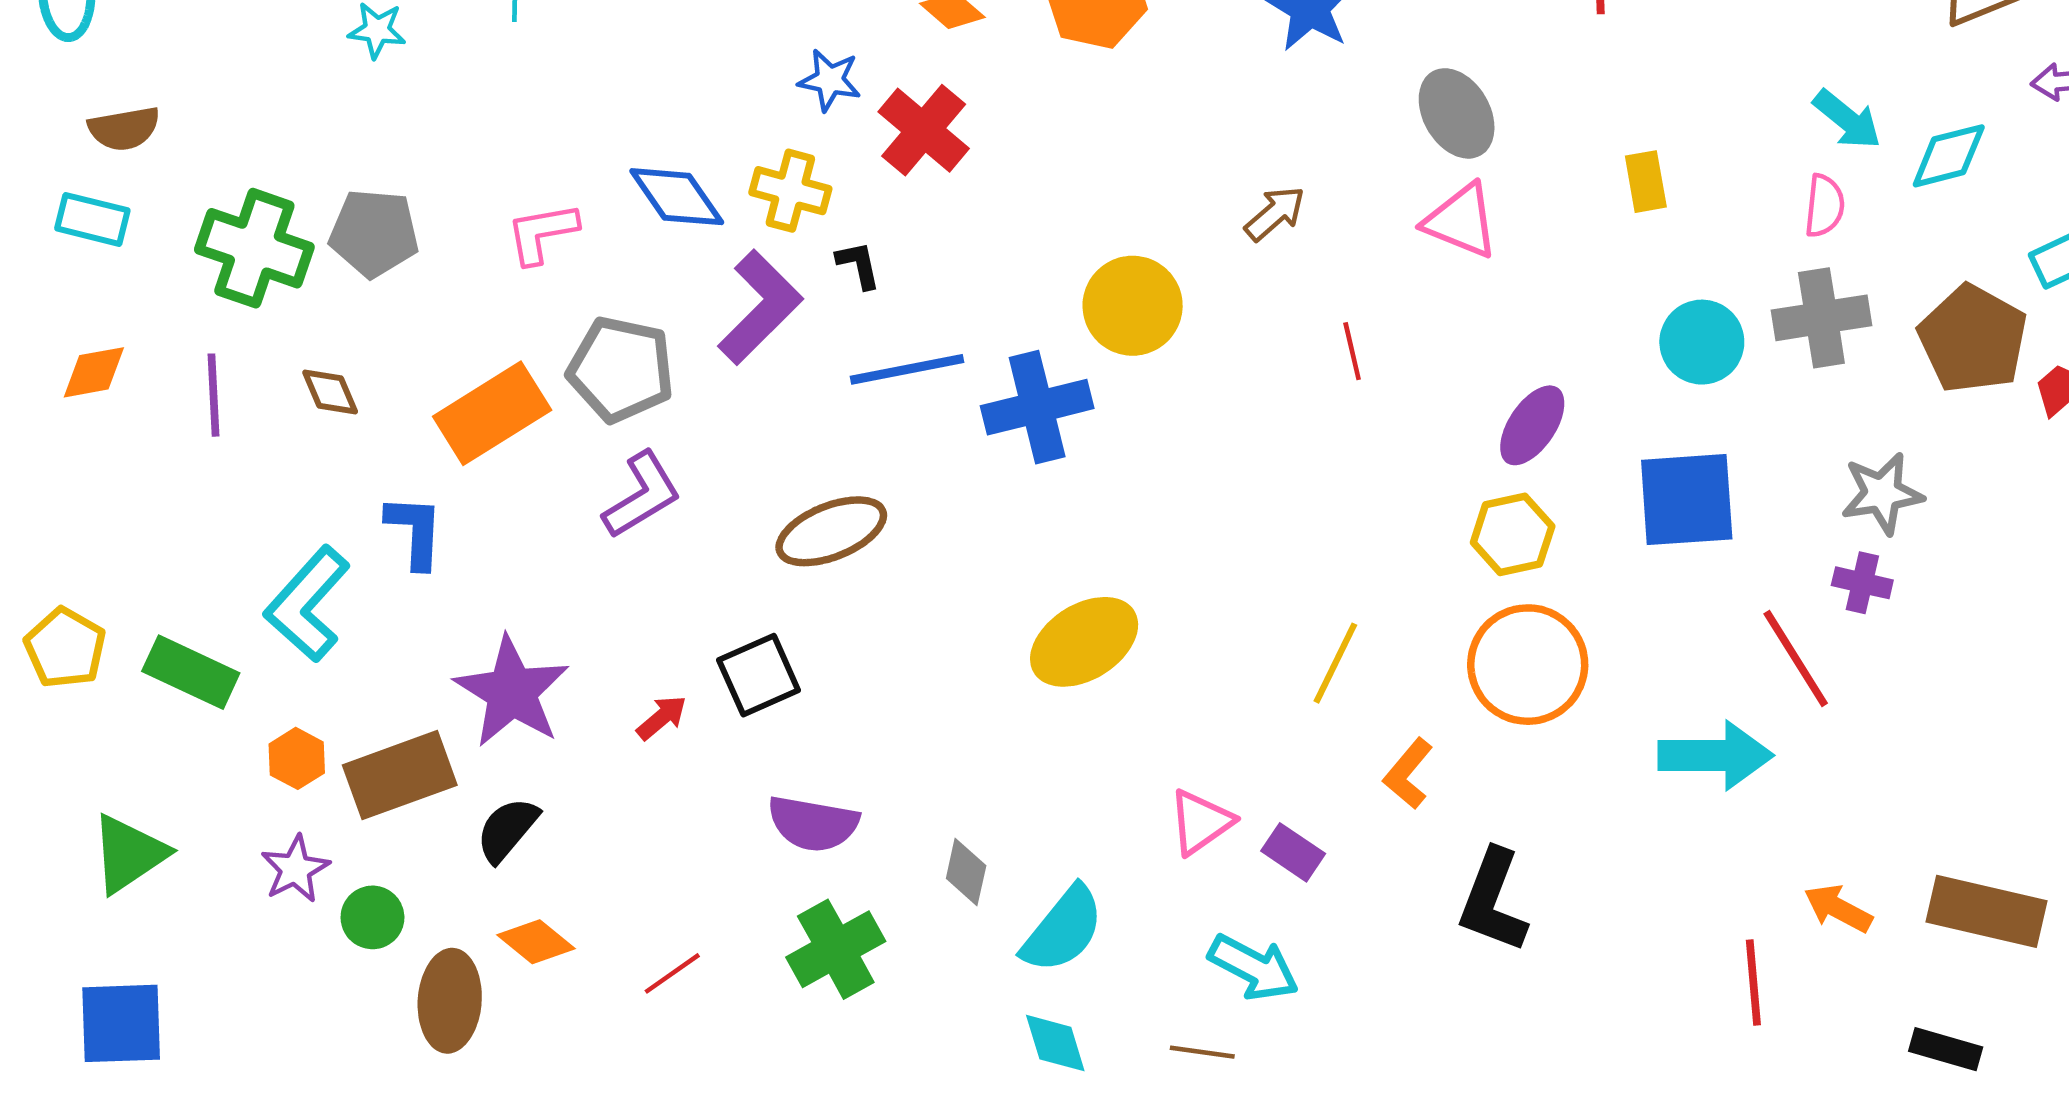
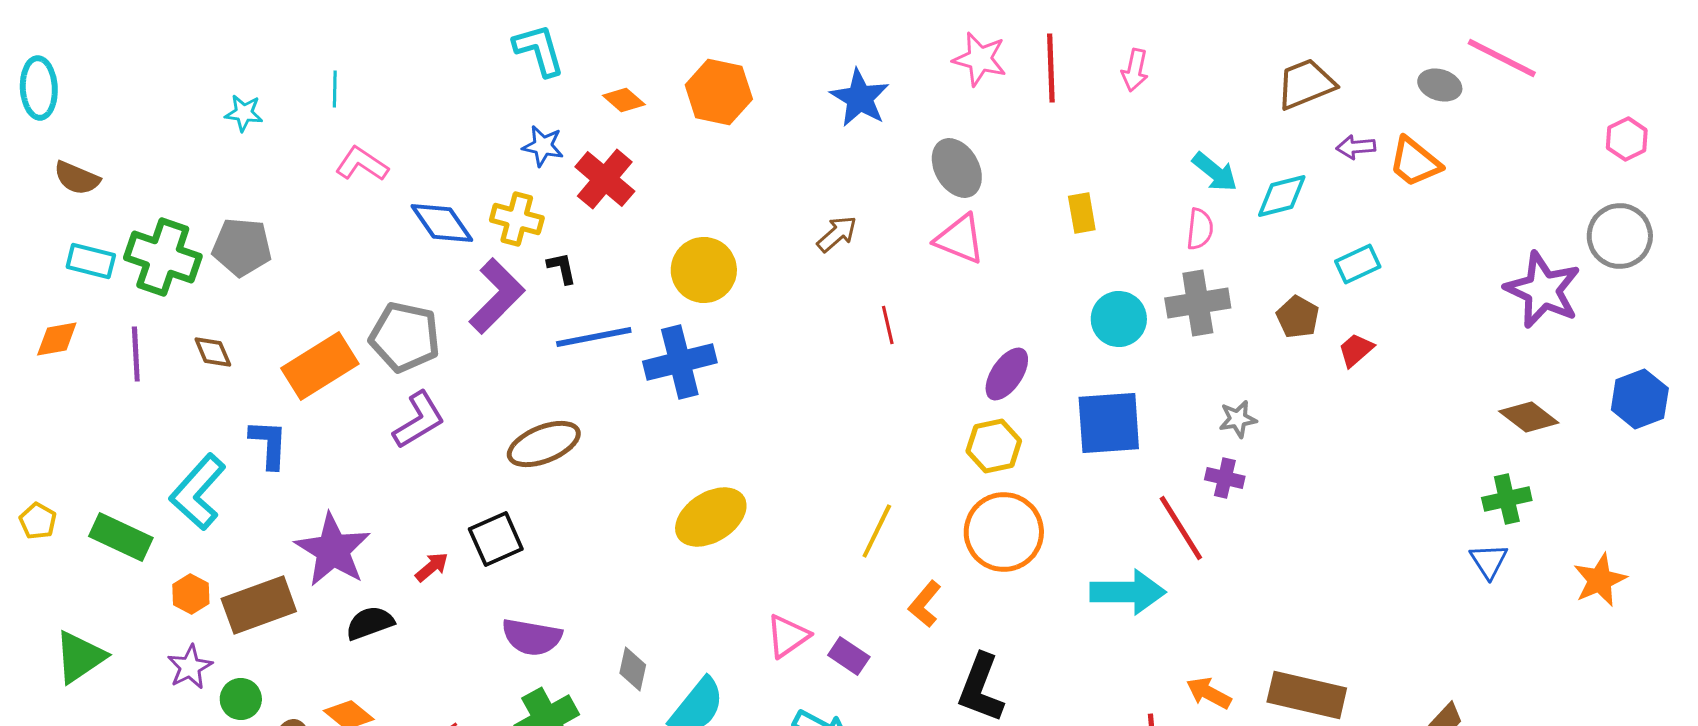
brown semicircle: (124, 129) -> (77, 178), turned 33
cyan rectangle: (92, 219) -> (91, 261), moved
pink L-shape: (542, 233) -> (362, 164), moved, turned 44
yellow circle: (1133, 306) -> (704, 270), moved
brown pentagon: (1973, 339) -> (1298, 317), size x0.6
gray star: (1882, 493) -> (1238, 419), size x0.7
yellow pentagon: (65, 648) -> (38, 521), size x0.7
black semicircle: (507, 830) -> (370, 623), moved, turned 30

